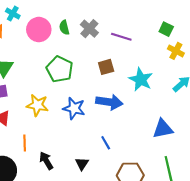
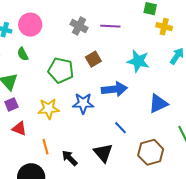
green semicircle: (64, 28) -> (23, 54), moved
pink circle: (39, 30) -> (30, 25), moved
brown square: (106, 67) -> (93, 59), moved
blue triangle: (163, 129) -> (158, 104), moved
black triangle: (82, 164) -> (103, 153), size x1.5

